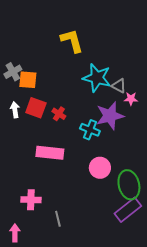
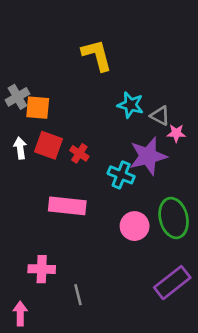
cyan star: (97, 78) -> (131, 105), size x0.7
green ellipse: (129, 185) -> (174, 218), moved

